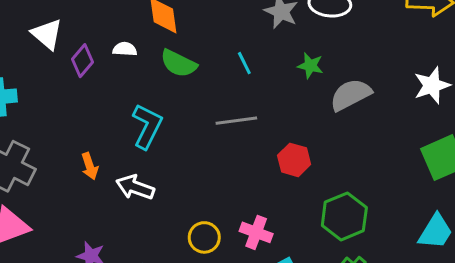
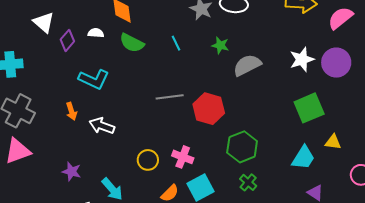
gray line: (236, 121) -> (170, 97), moved
cyan L-shape: (147, 126) -> (94, 79), moved, turned 88
red hexagon: (294, 160) -> (209, 109), size x1.4

